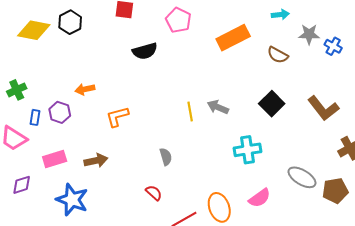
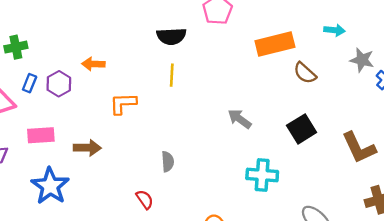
brown semicircle: (278, 55) -> (305, 73), moved
yellow line: (190, 111) -> (172, 75), moved

